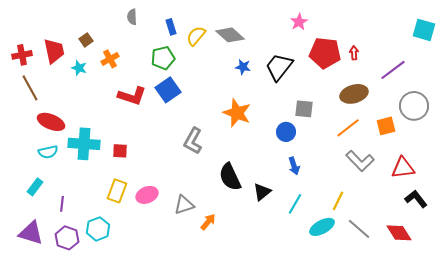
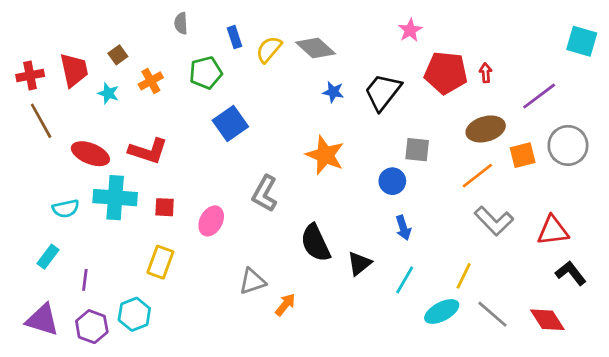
green pentagon: (163, 58) -> (206, 73), moved
red L-shape: (132, 96) -> (148, 151), moved
red ellipse: (51, 122) -> (90, 154), moved
orange square: (386, 126) -> (523, 155), moved
pink ellipse: (147, 195) -> (211, 221), moved, turned -40

